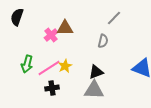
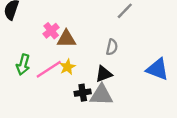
brown triangle: (65, 28) -> (66, 39), moved
gray semicircle: (103, 41) -> (112, 47), moved
black cross: (52, 88) -> (83, 93), moved

